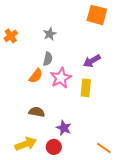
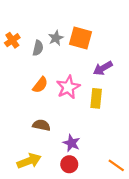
orange square: (97, 15) -> (80, 38), moved
gray semicircle: (48, 59) -> (38, 48), moved
red circle: (54, 147) -> (69, 164), moved

